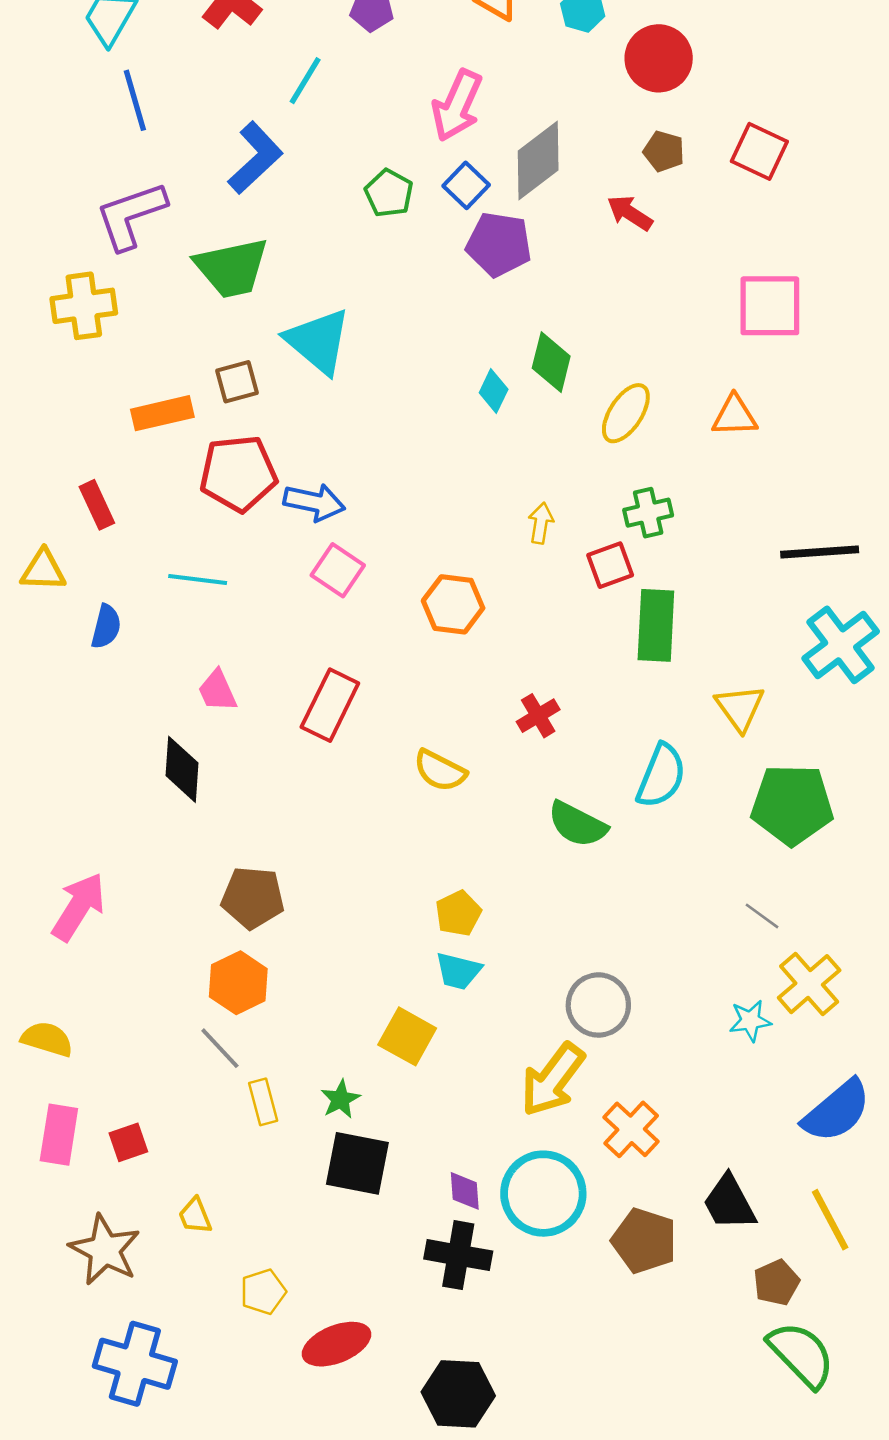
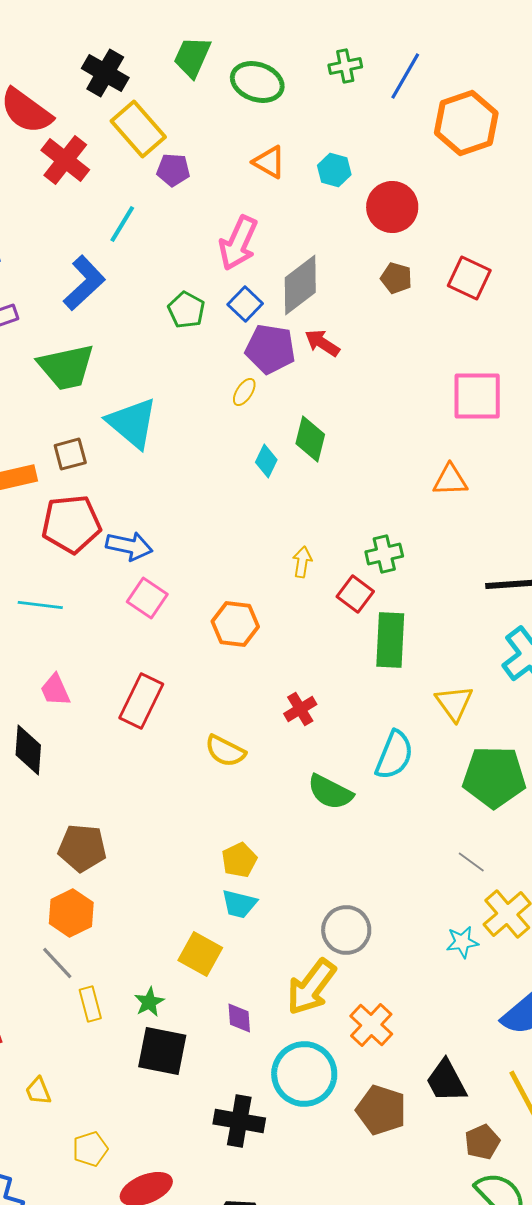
red arrow: (630, 213) -> (322, 343), moved
yellow ellipse: (626, 413) -> (244, 392), moved, size x0.6
red square: (610, 565) -> (355, 594), turned -33
purple diamond: (465, 1191) -> (239, 1018), moved

